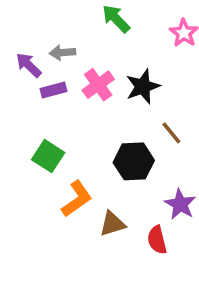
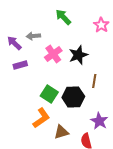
purple rectangle: (54, 90) -> (20, 65), moved
brown line: (171, 133) -> (94, 81), turned 48
green square: (48, 156) -> (49, 94), moved

